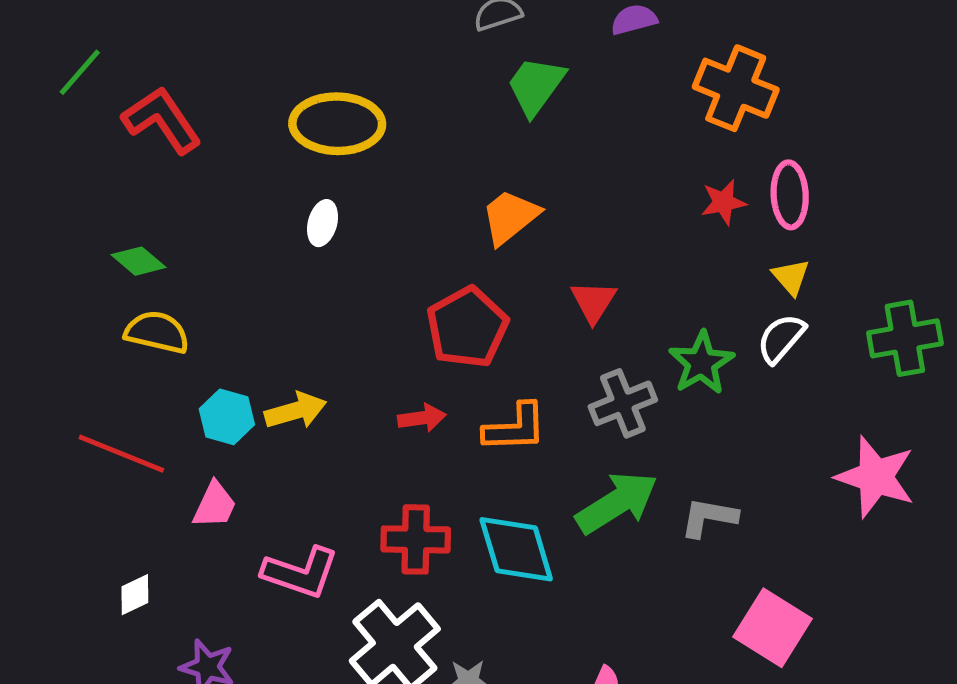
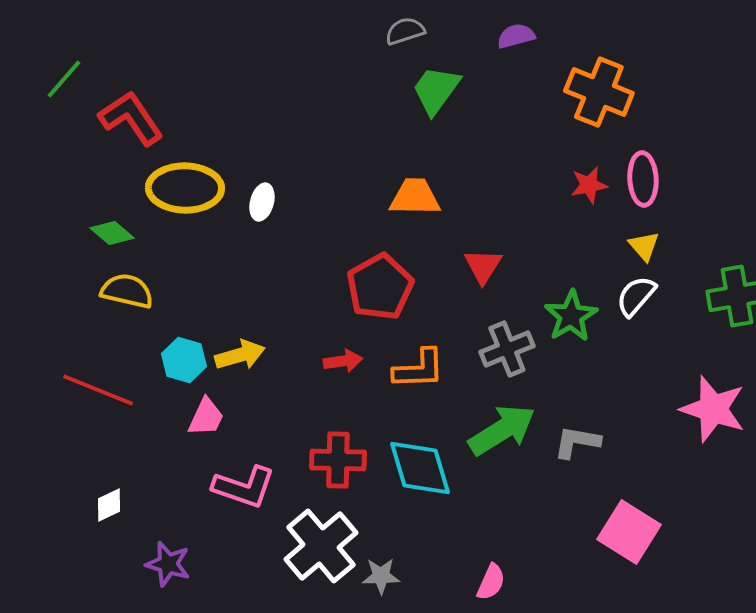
yellow ellipse: (337, 124) -> (185, 188), moved
orange trapezoid: (510, 217) -> (415, 197), turned 40
pink trapezoid: (215, 505) -> (206, 417), moved

